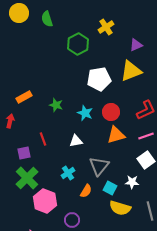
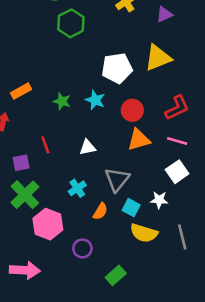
green hexagon: (78, 44) -> (71, 23), moved
purple triangle: (136, 45) -> (164, 14), moved
cyan star: (85, 113) -> (95, 100), moved
pink line: (146, 136) -> (177, 141), turned 35

